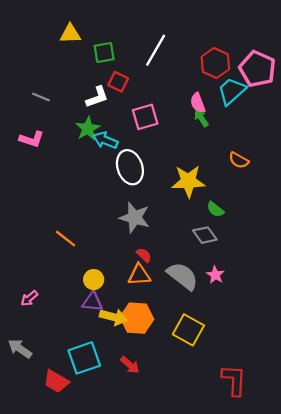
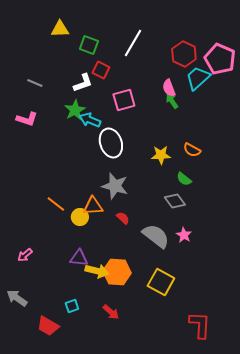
green square: (104, 53) -> (89, 45), turned 30
orange semicircle: (239, 160) -> (192, 150), moved
yellow star: (188, 181) -> (161, 155), size x0.7
orange triangle: (139, 275) -> (93, 206), moved
yellow circle: (94, 280) -> (80, 217), moved
cyan square: (84, 358) -> (72, 306), size x0.5

